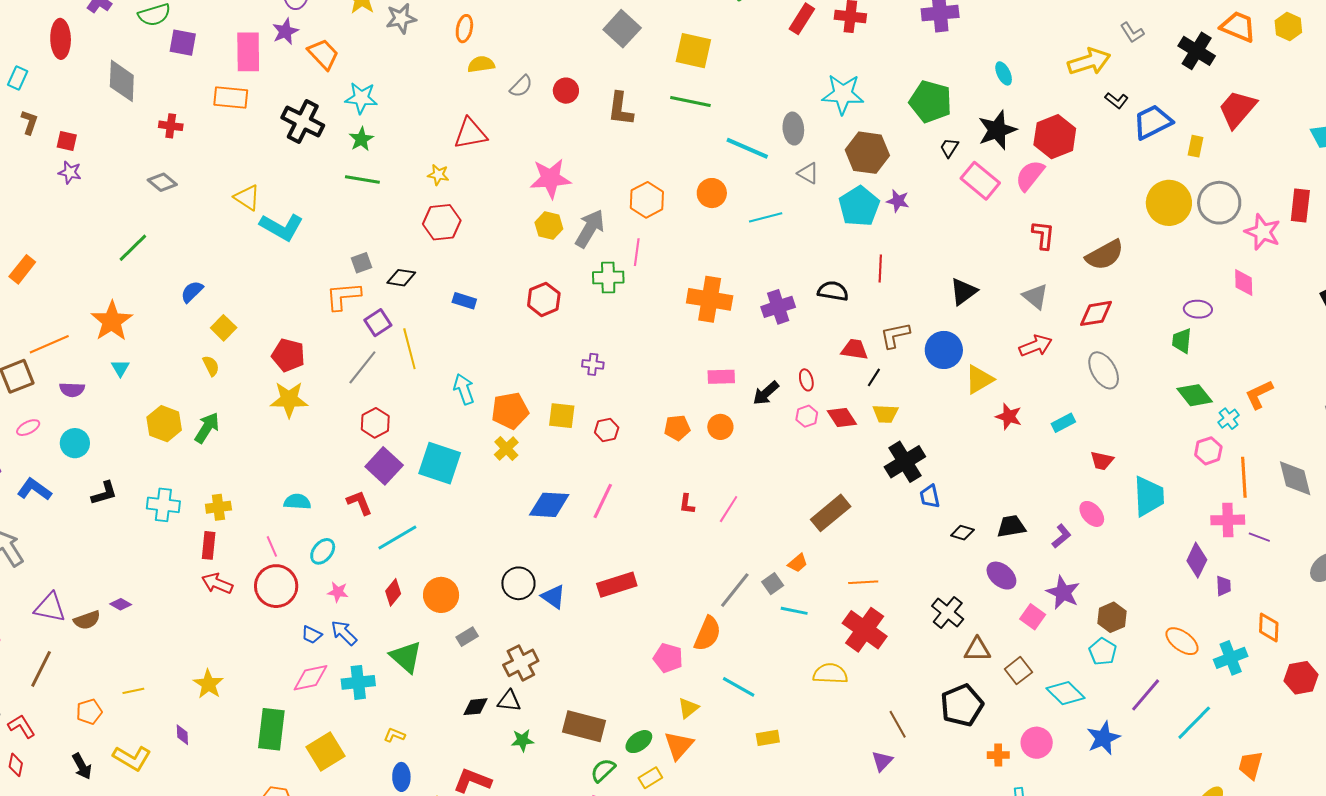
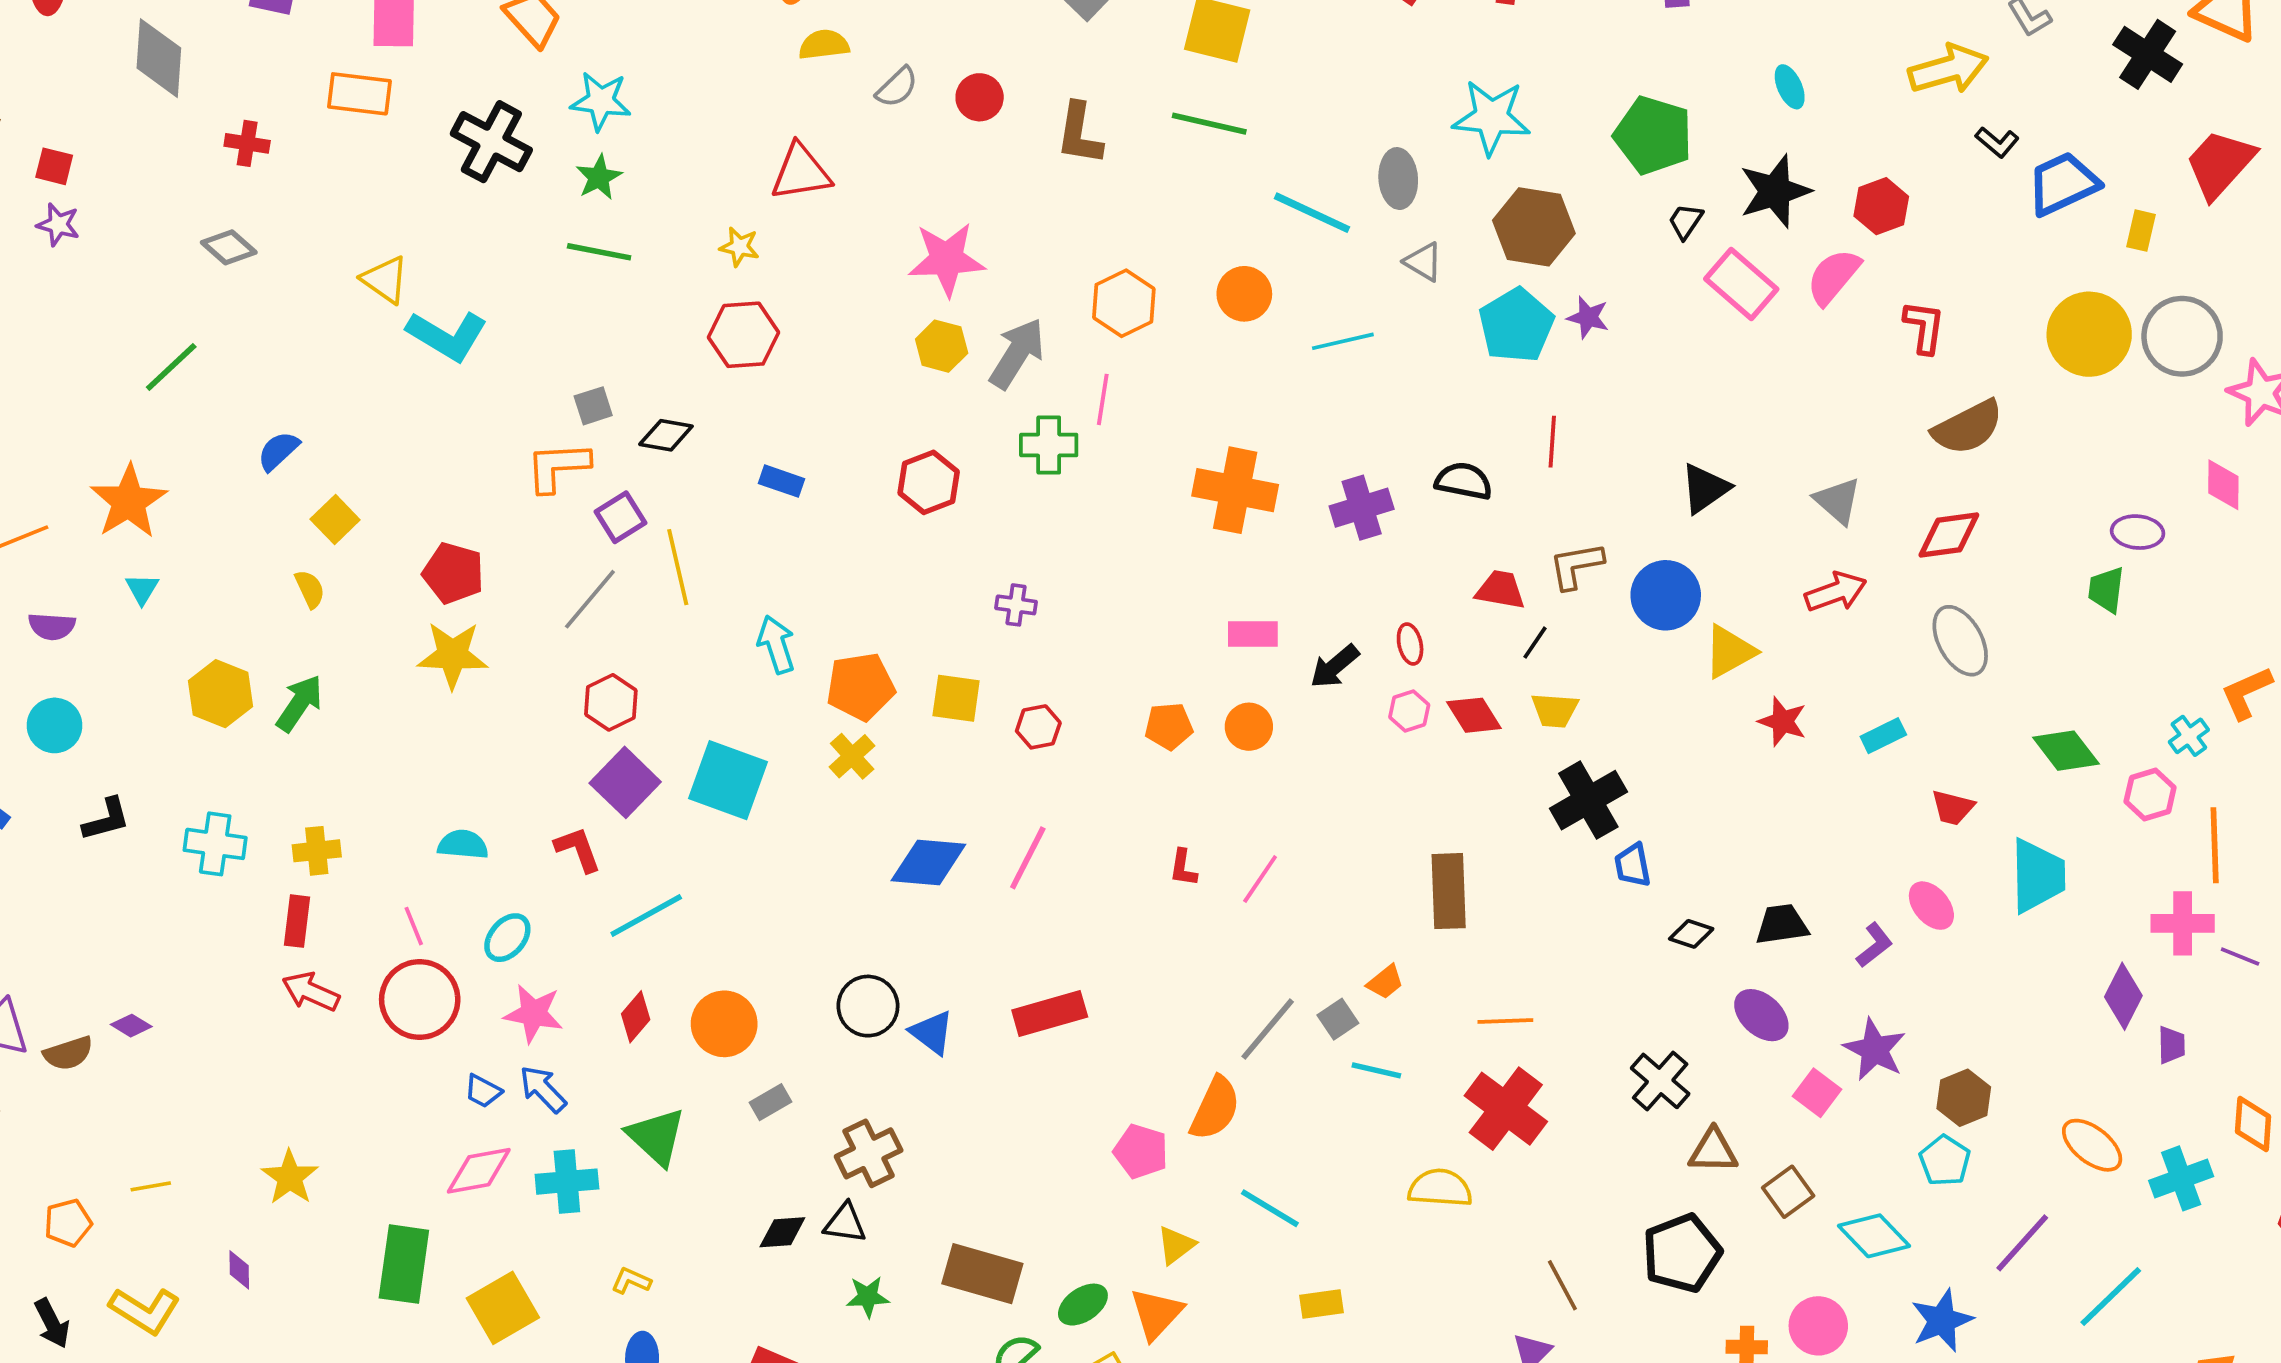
red hexagon: (1055, 137) -> (1881, 206), size x0.7
red L-shape: (1043, 235) -> (1924, 327), moved
green diamond: (1195, 395) -> (2066, 751), moved
brown rectangle: (831, 513) -> (1449, 891), turned -54
pink star: (338, 592) -> (533, 1013), size x1.5

